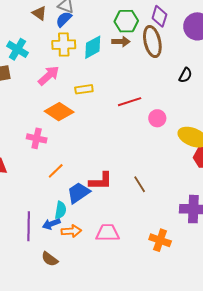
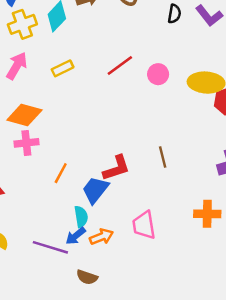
orange diamond: (59, 112) -> (24, 115), moved
brown line: (140, 184) -> (163, 157), turned 36
purple line: (29, 226) -> (50, 247), turned -56
pink trapezoid: (108, 233) -> (144, 225), turned -80

